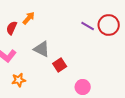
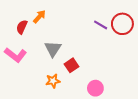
gray triangle: (42, 49) -> (53, 49), turned 36
orange star: (19, 80) -> (53, 81), moved

